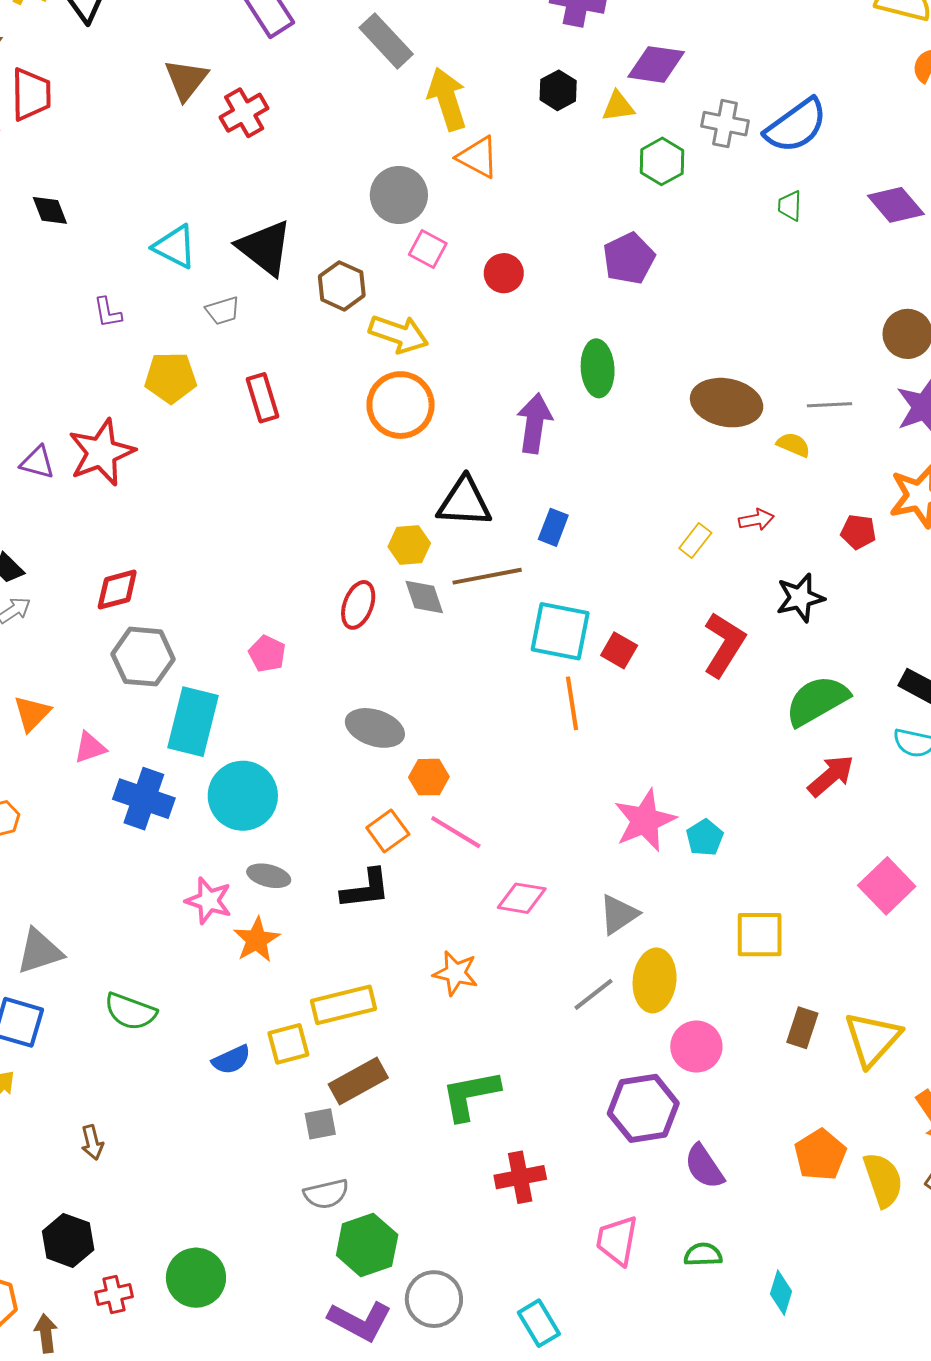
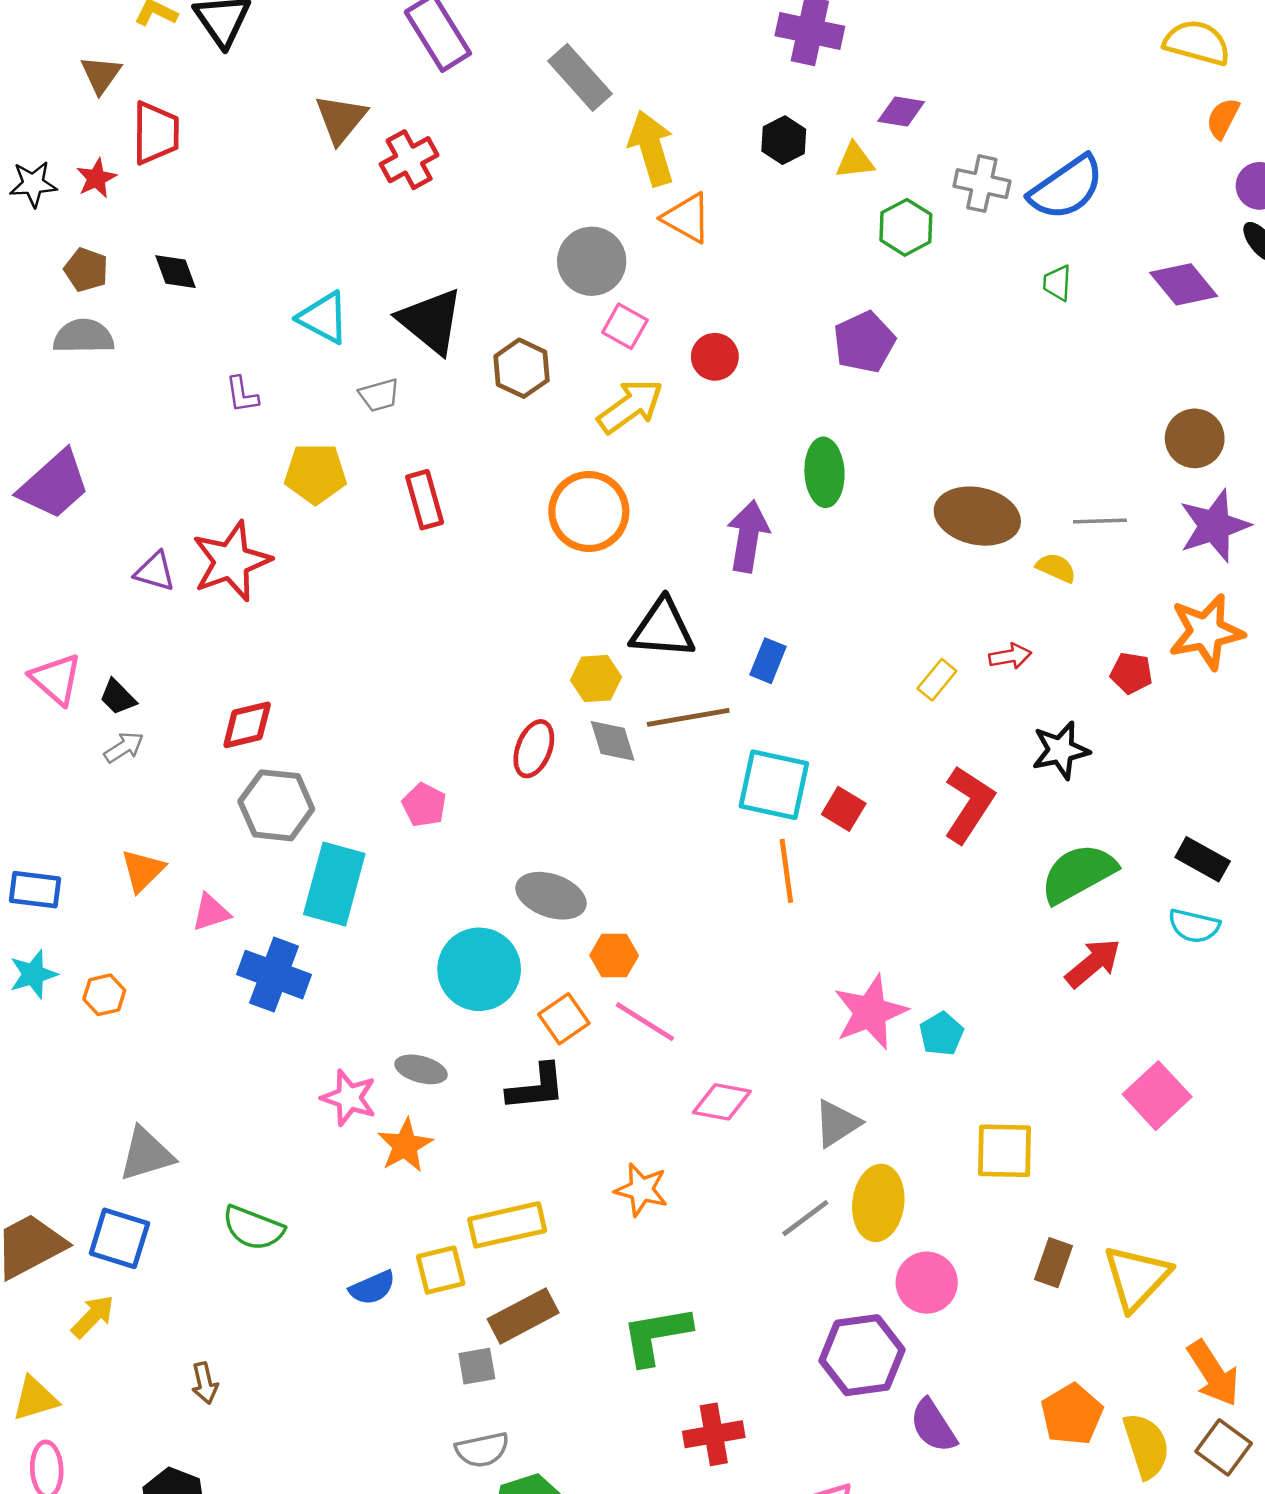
purple diamond: (656, 64) -> (901, 112), size x0.7
yellow arrow: (399, 334) -> (630, 406), moved, turned -56
cyan circle: (243, 796) -> (479, 969), moved

